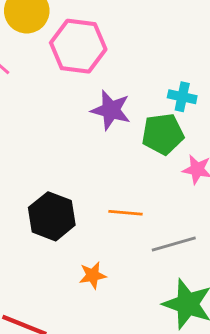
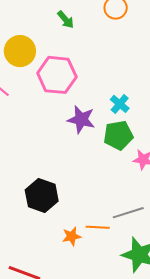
cyan cross: (182, 97) -> (120, 104), moved, turned 30
orange line: (125, 213) -> (98, 227), moved

